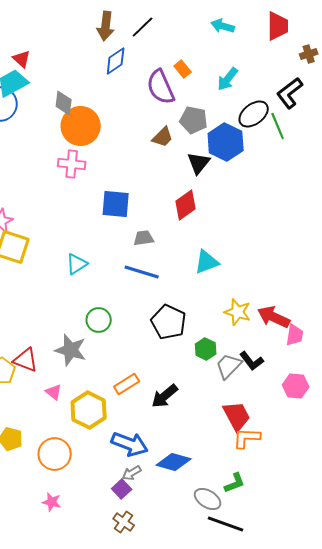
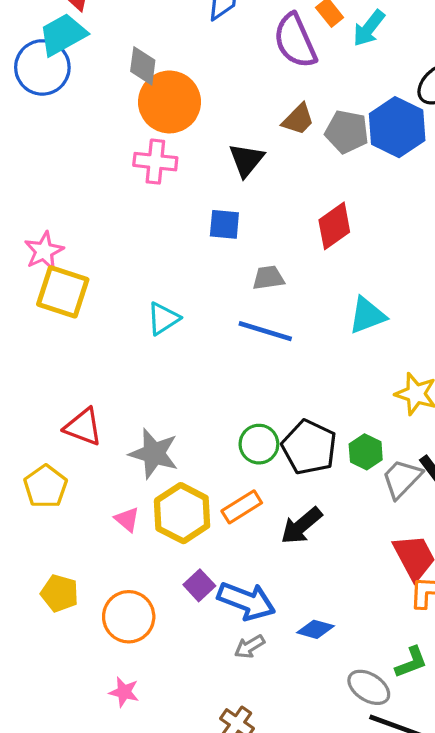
cyan arrow: (228, 79) -> (369, 28), moved
gray pentagon: (194, 120) -> (347, 132), moved
black triangle: (199, 163) -> (246, 160), moved
blue square: (116, 204) -> (224, 224), size x0.7
green circle: (99, 320) -> (259, 444), moved
black pentagon: (169, 322) -> (309, 447), moved
red triangle: (26, 360) -> (83, 427), moved
yellow hexagon: (89, 410) -> (182, 513), moved
blue diamond: (174, 462) -> (315, 629), size x0.7
purple square: (122, 489) -> (199, 585), moved

